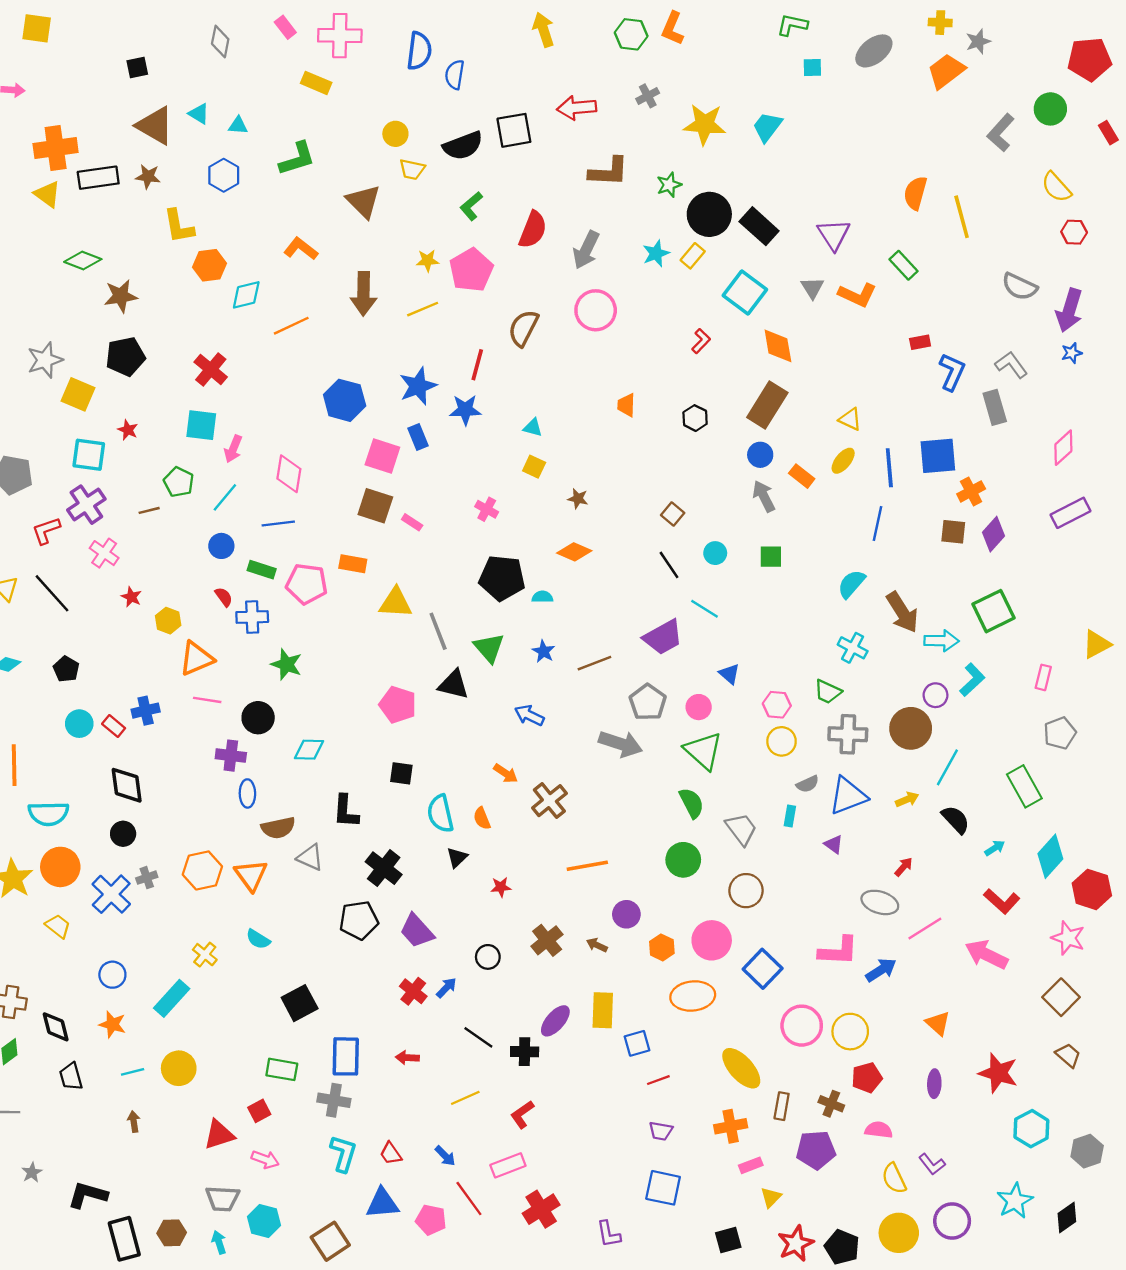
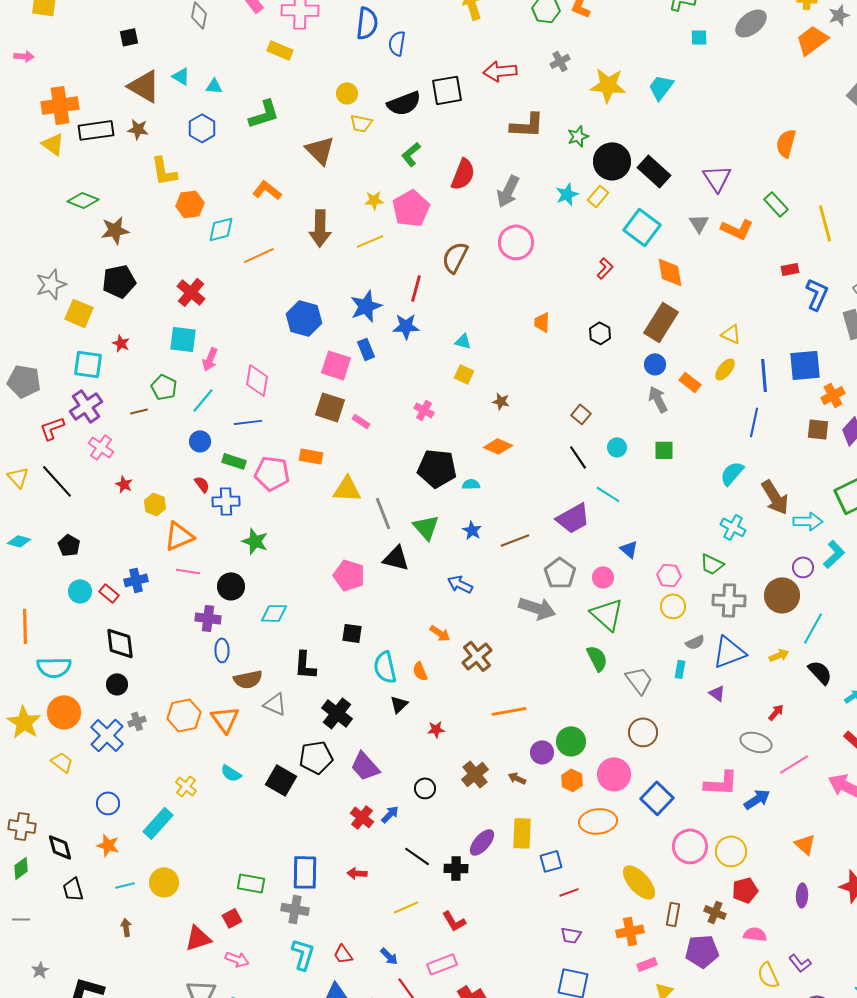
yellow line: (962, 217) -> (825, 223), moved
green circle: (683, 860) -> (571, 741), moved
black square: (300, 1003) -> (281, 780), moved, turned -32
red L-shape: (522, 1114) -> (454, 921), turned -85

